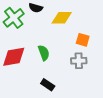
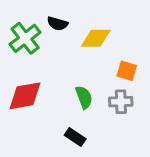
green semicircle: (44, 53) -> (84, 97), moved

